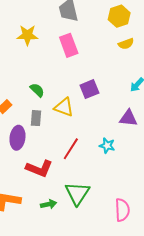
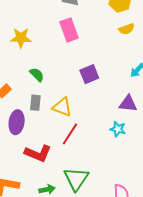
yellow star: (27, 35) -> (21, 38), moved
yellow triangle: (64, 107) -> (62, 107), moved
cyan star: (107, 146) -> (118, 129), moved

